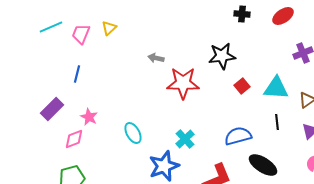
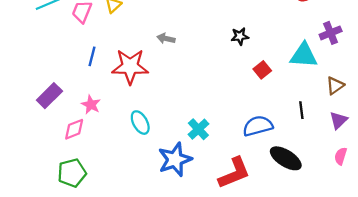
black star: (222, 56) -> (240, 36), size x0.6
blue line: (77, 74) -> (92, 56), moved
red star: (183, 83) -> (130, 67), moved
cyan triangle: (276, 88) -> (304, 55), moved

